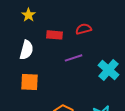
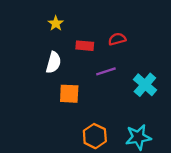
orange square: (30, 82) -> (69, 94), moved

